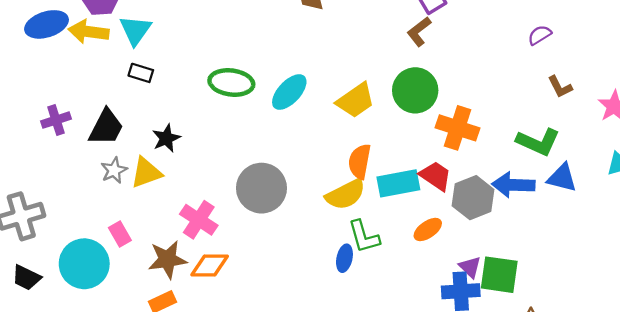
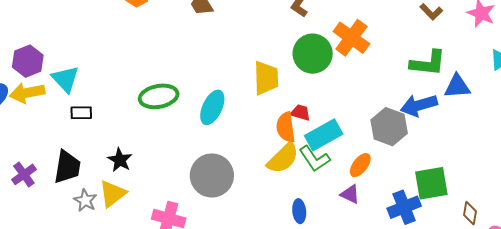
cyan ellipse: (289, 92) -> (212, 107), moved
yellow trapezoid: (356, 100) -> (266, 78), turned -39
orange cross: (458, 128) -> (351, 38), moved, turned 36
red trapezoid: (435, 176) -> (300, 113), moved, size x0.7
green L-shape: (364, 237) -> (315, 159), moved
purple triangle: (470, 267) -> (350, 194), moved

